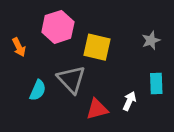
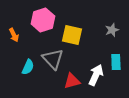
white arrow: (129, 101) -> (96, 75), size x1.5

